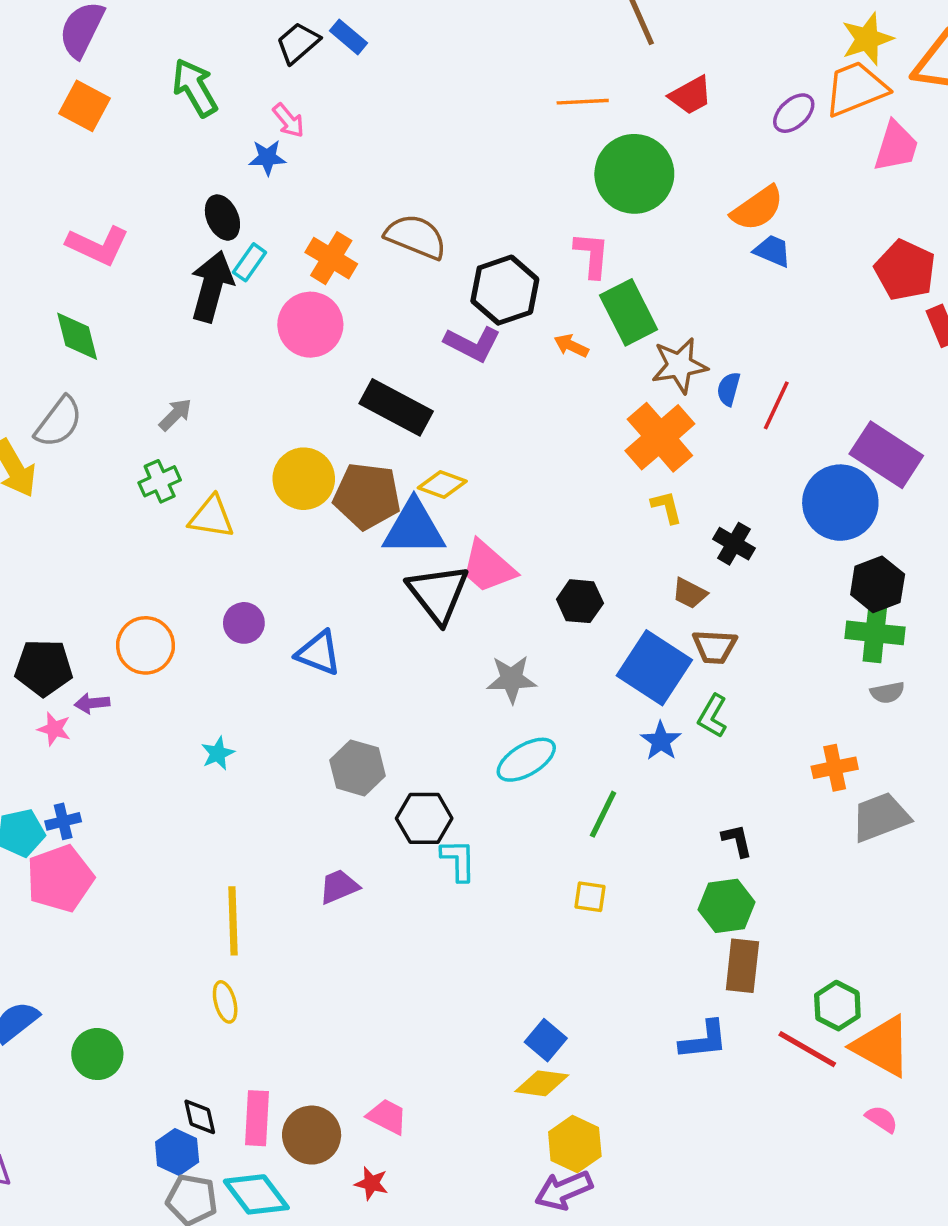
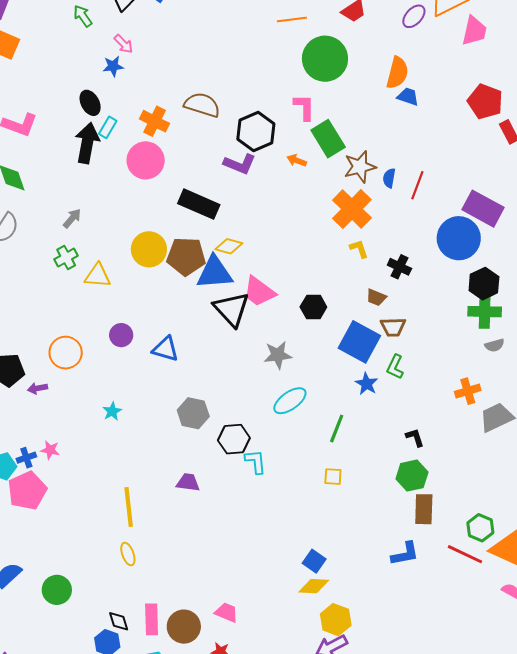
green arrow: (195, 88) -> (83, 16), moved, size x0.7
orange semicircle: (757, 208) -> (397, 73), turned -36
pink star: (54, 729) -> (50, 450), moved
purple trapezoid: (339, 887) -> (188, 482), turned 35

